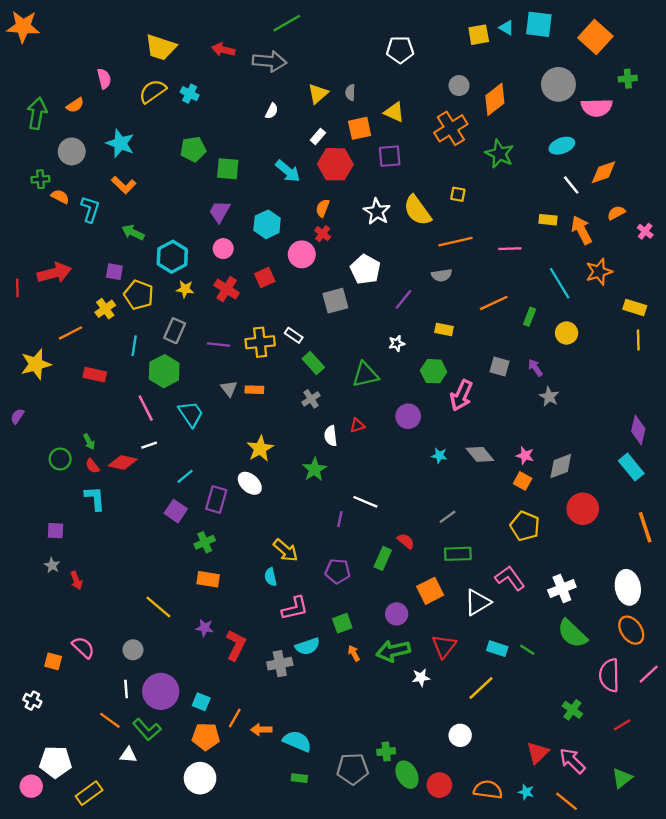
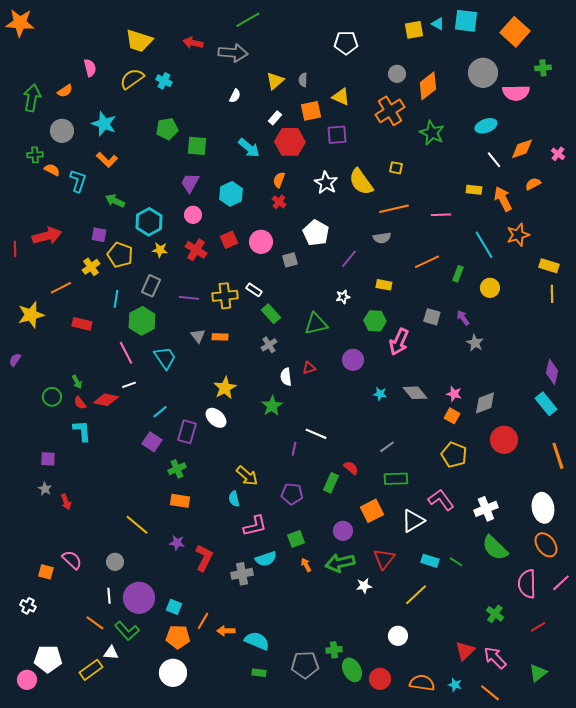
pink cross: (645, 231) -> (558, 154), moved
pink circle: (302, 254) -> (261, 242), moved
gray square: (335, 301) -> (290, 260), size x0.7
yellow rectangle: (89, 793) -> (91, 670), moved

